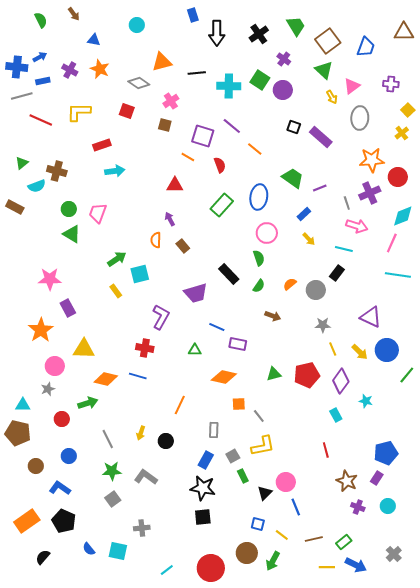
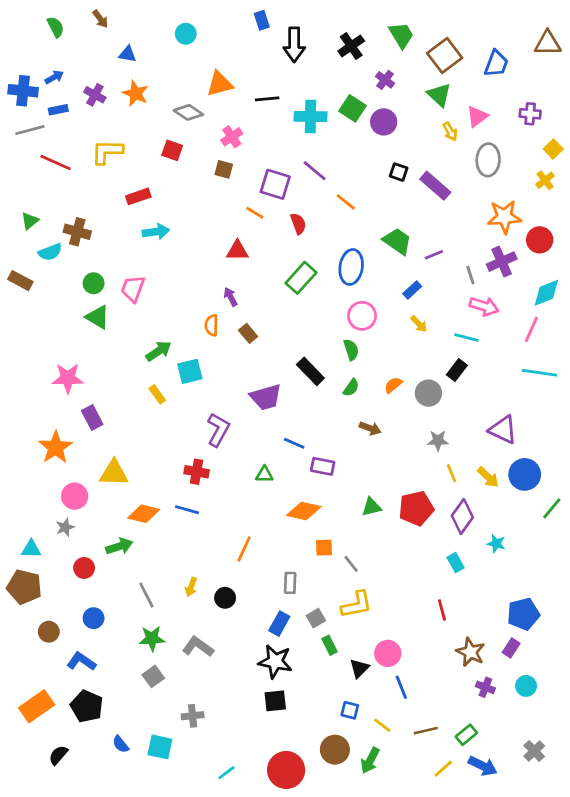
yellow line: (327, 567) -> (443, 769), turned -42

